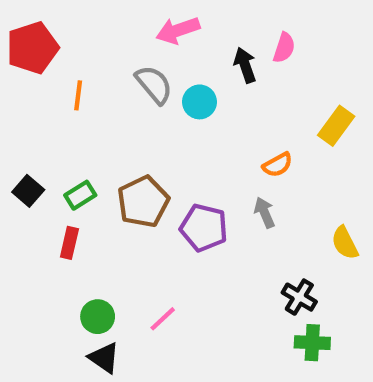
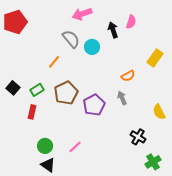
orange line: (78, 95) -> (54, 62), moved, turned 32
purple pentagon: (204, 228) -> (94, 105), turned 30
green cross: (312, 343) -> (153, 162), moved, turned -35

